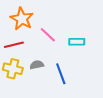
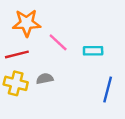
orange star: (22, 19) -> (27, 23), turned -30
blue line: (61, 74) -> (108, 89), moved, turned 35

